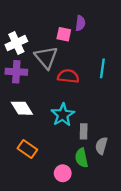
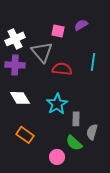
purple semicircle: (80, 23) -> (81, 25), moved, turned -128
green semicircle: (81, 158) -> (74, 143), turned -36

